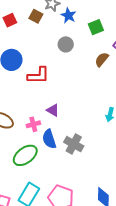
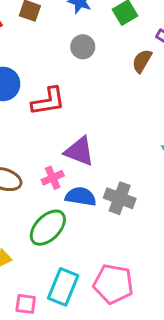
purple triangle: (53, 110) -> (79, 151), size x1.5
blue semicircle: (49, 139) -> (81, 197), turned 126

